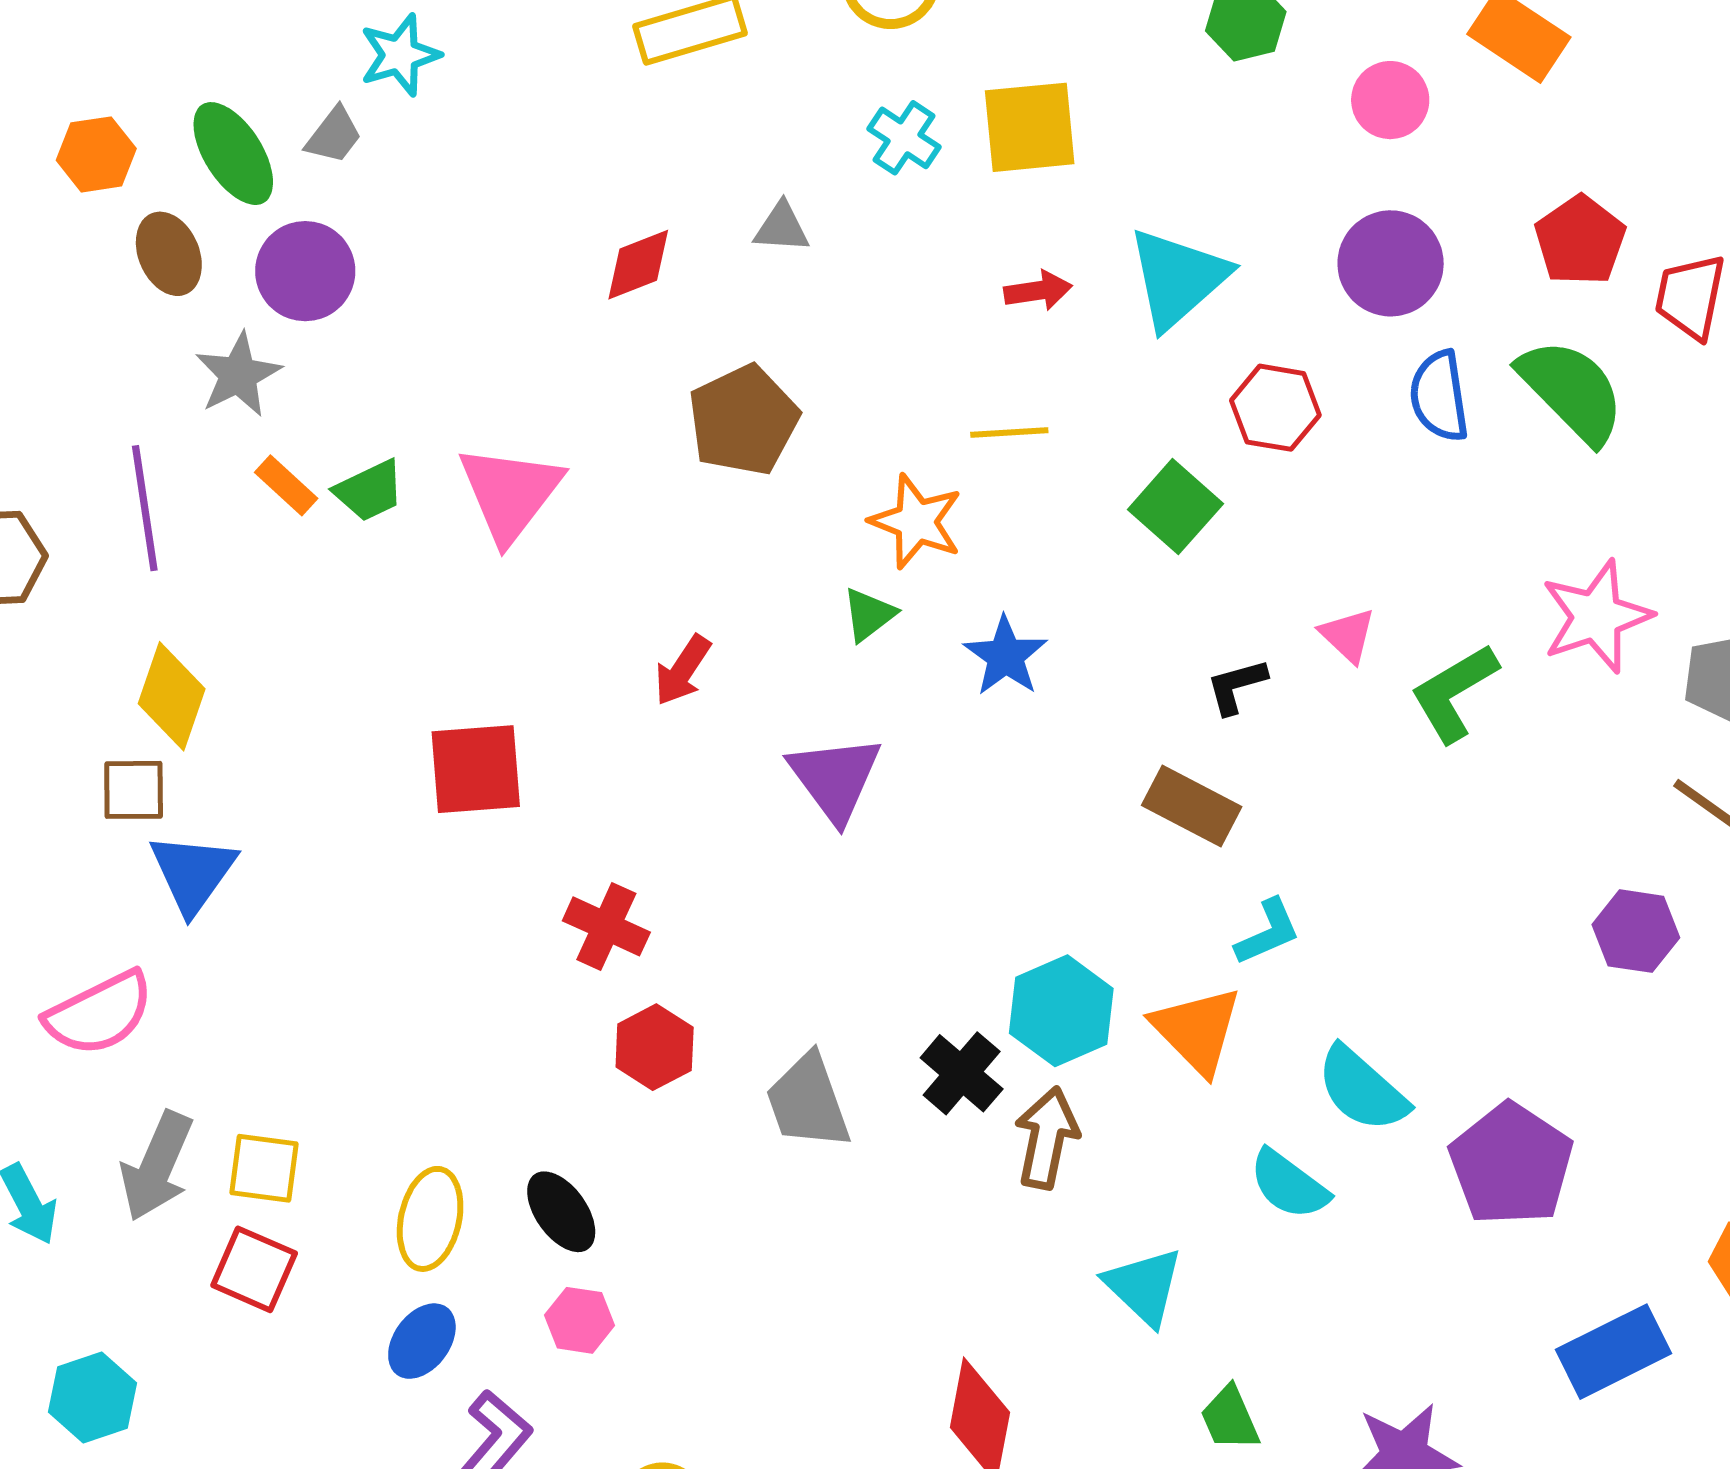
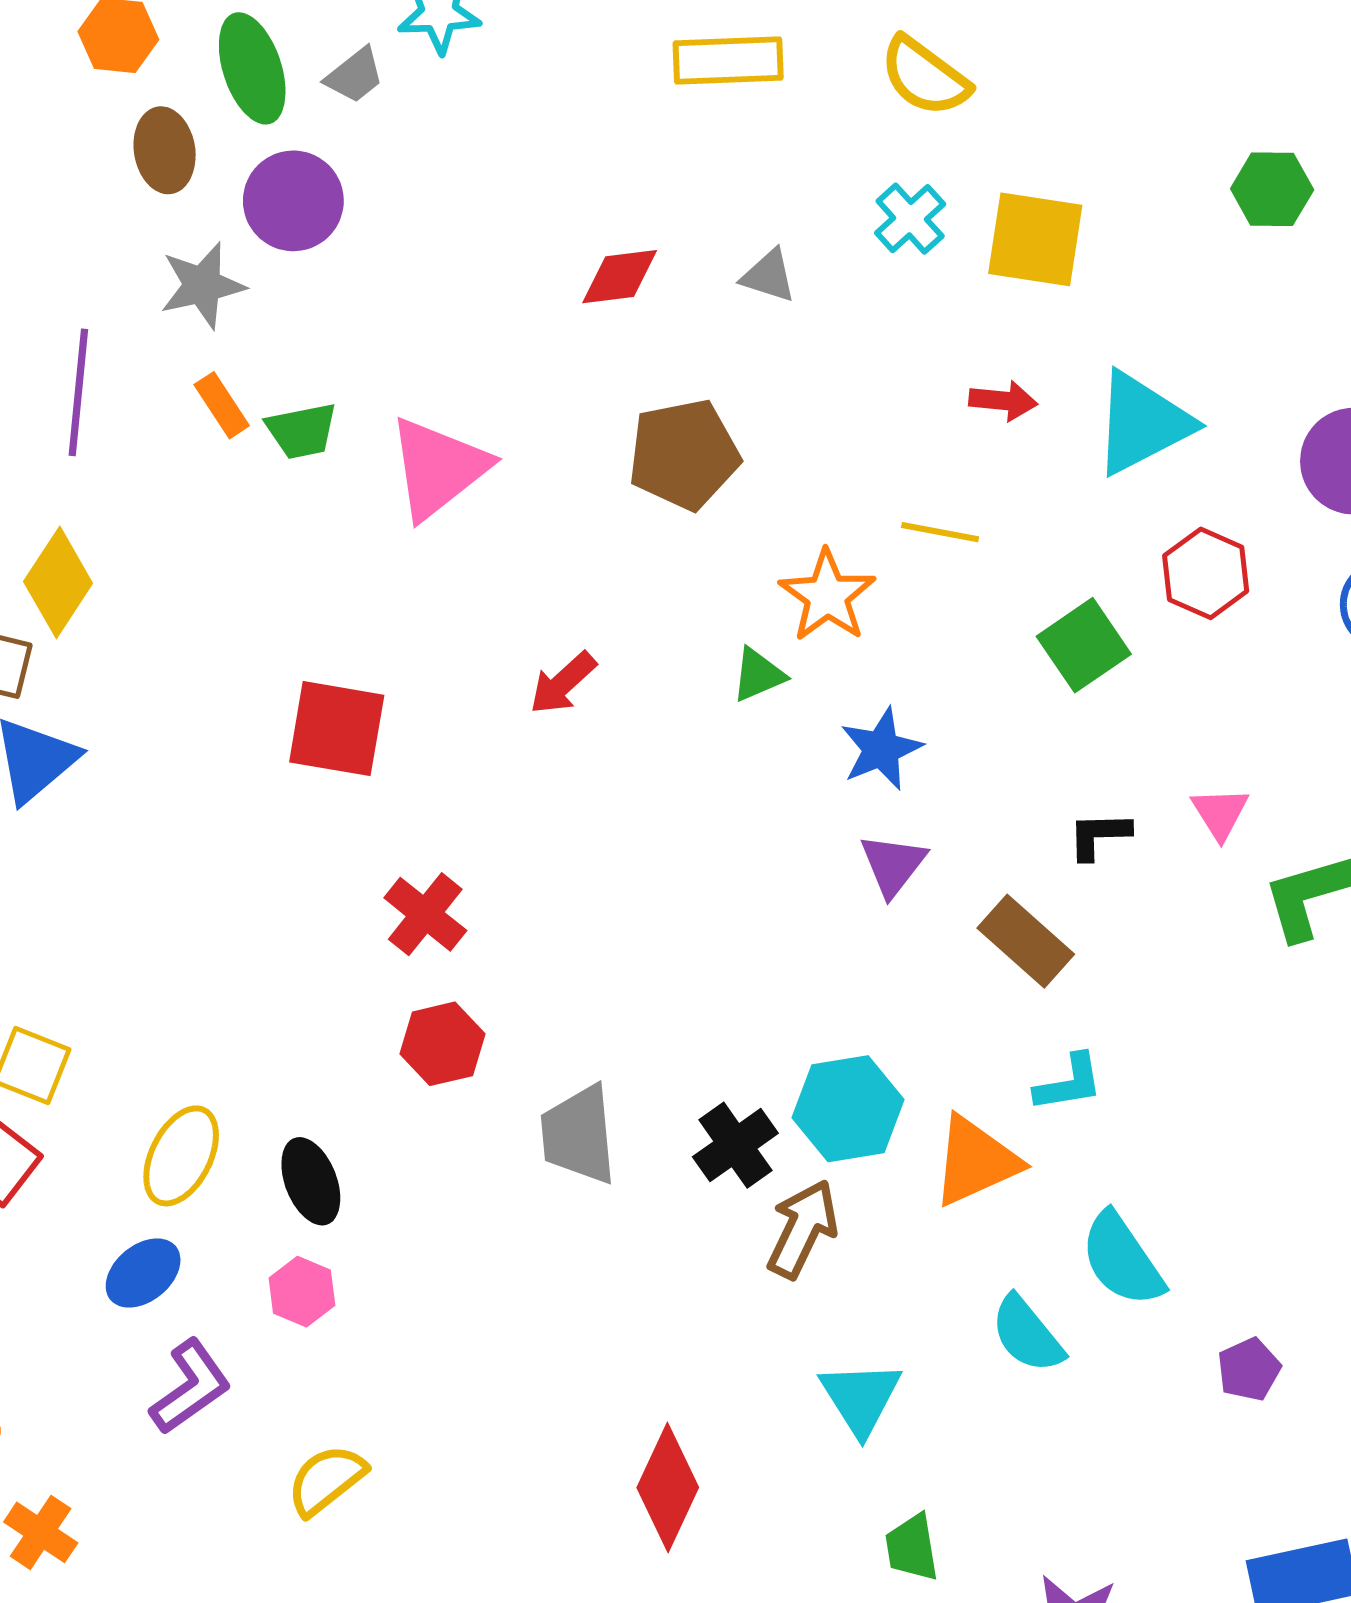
purple triangle: (835, 778) -> (893, 865), moved, size x0.7
orange triangle: (1197, 1030) -> (976, 1161), turned 36
purple pentagon: (1511, 1164) -> (1249, 1369), size x0.5

